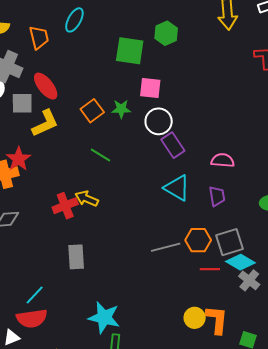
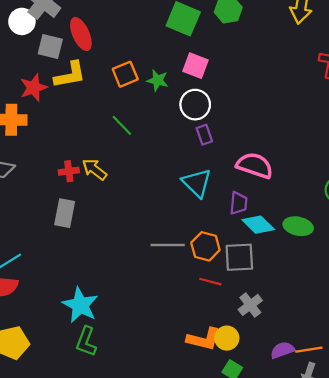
purple rectangle: (173, 145) -> (204, 135), size x0.7
red star: (19, 159) -> (34, 88), moved
pink semicircle: (223, 160) -> (255, 165), size x1.4
red cross: (65, 206) -> (69, 171), size x0.7
gray rectangle: (76, 257) -> (65, 213), moved
cyan diamond: (240, 262) -> (258, 225), moved
yellow circle: (195, 318) -> (227, 338), moved
orange L-shape: (217, 320) -> (204, 339), turned 84

